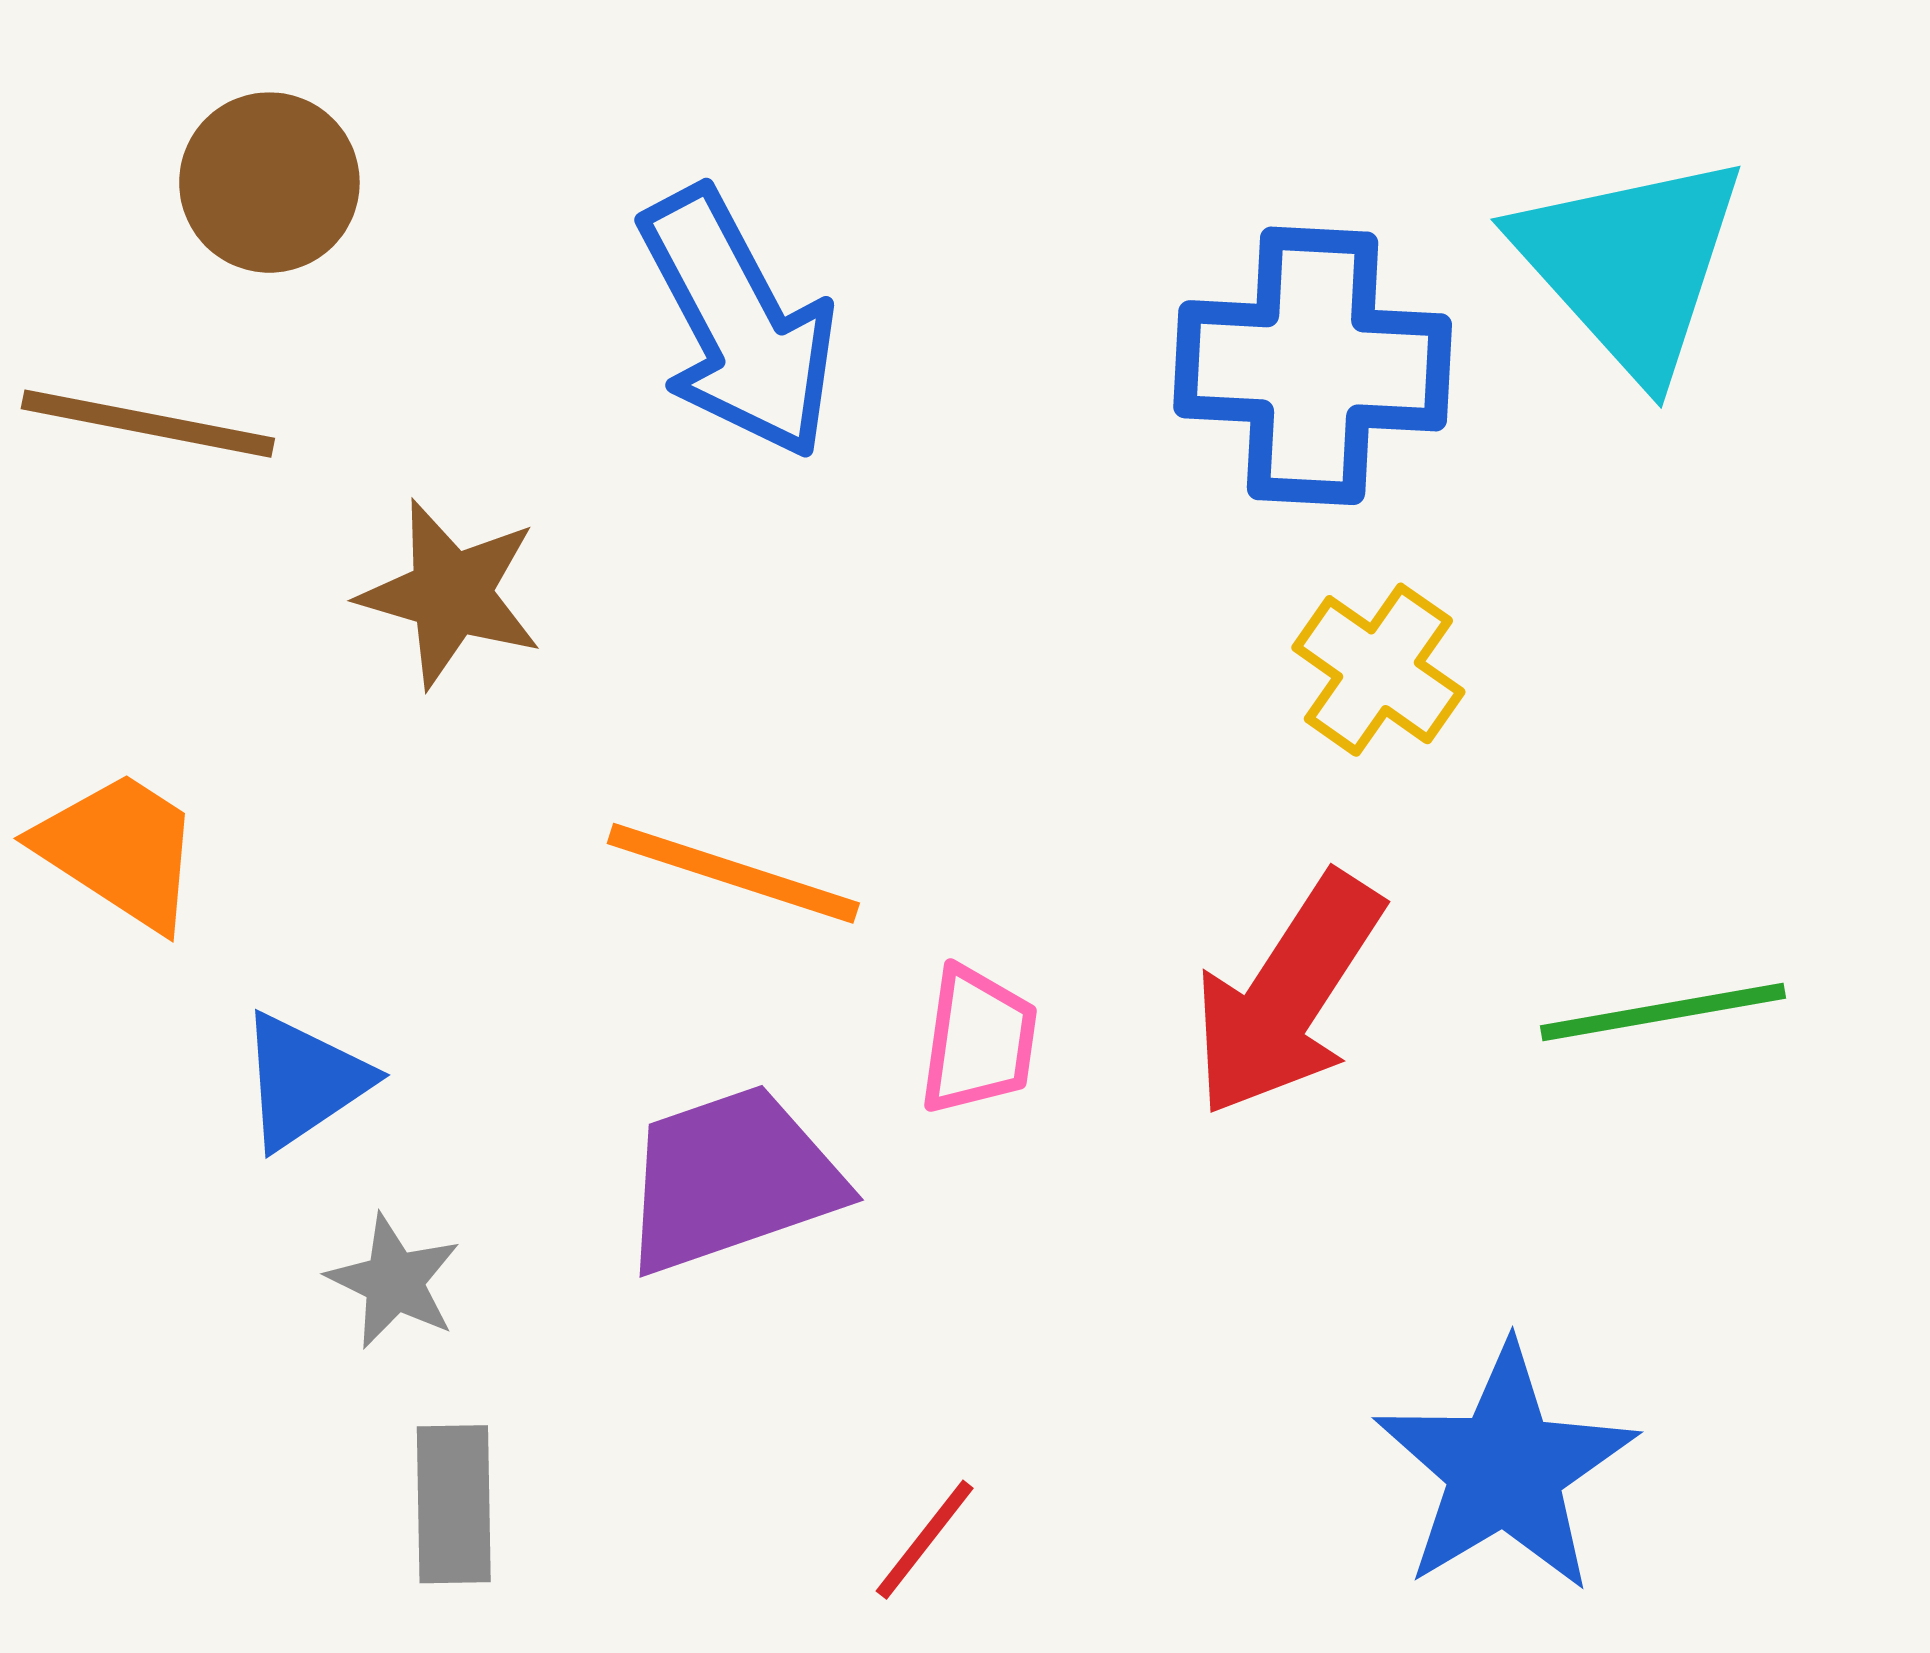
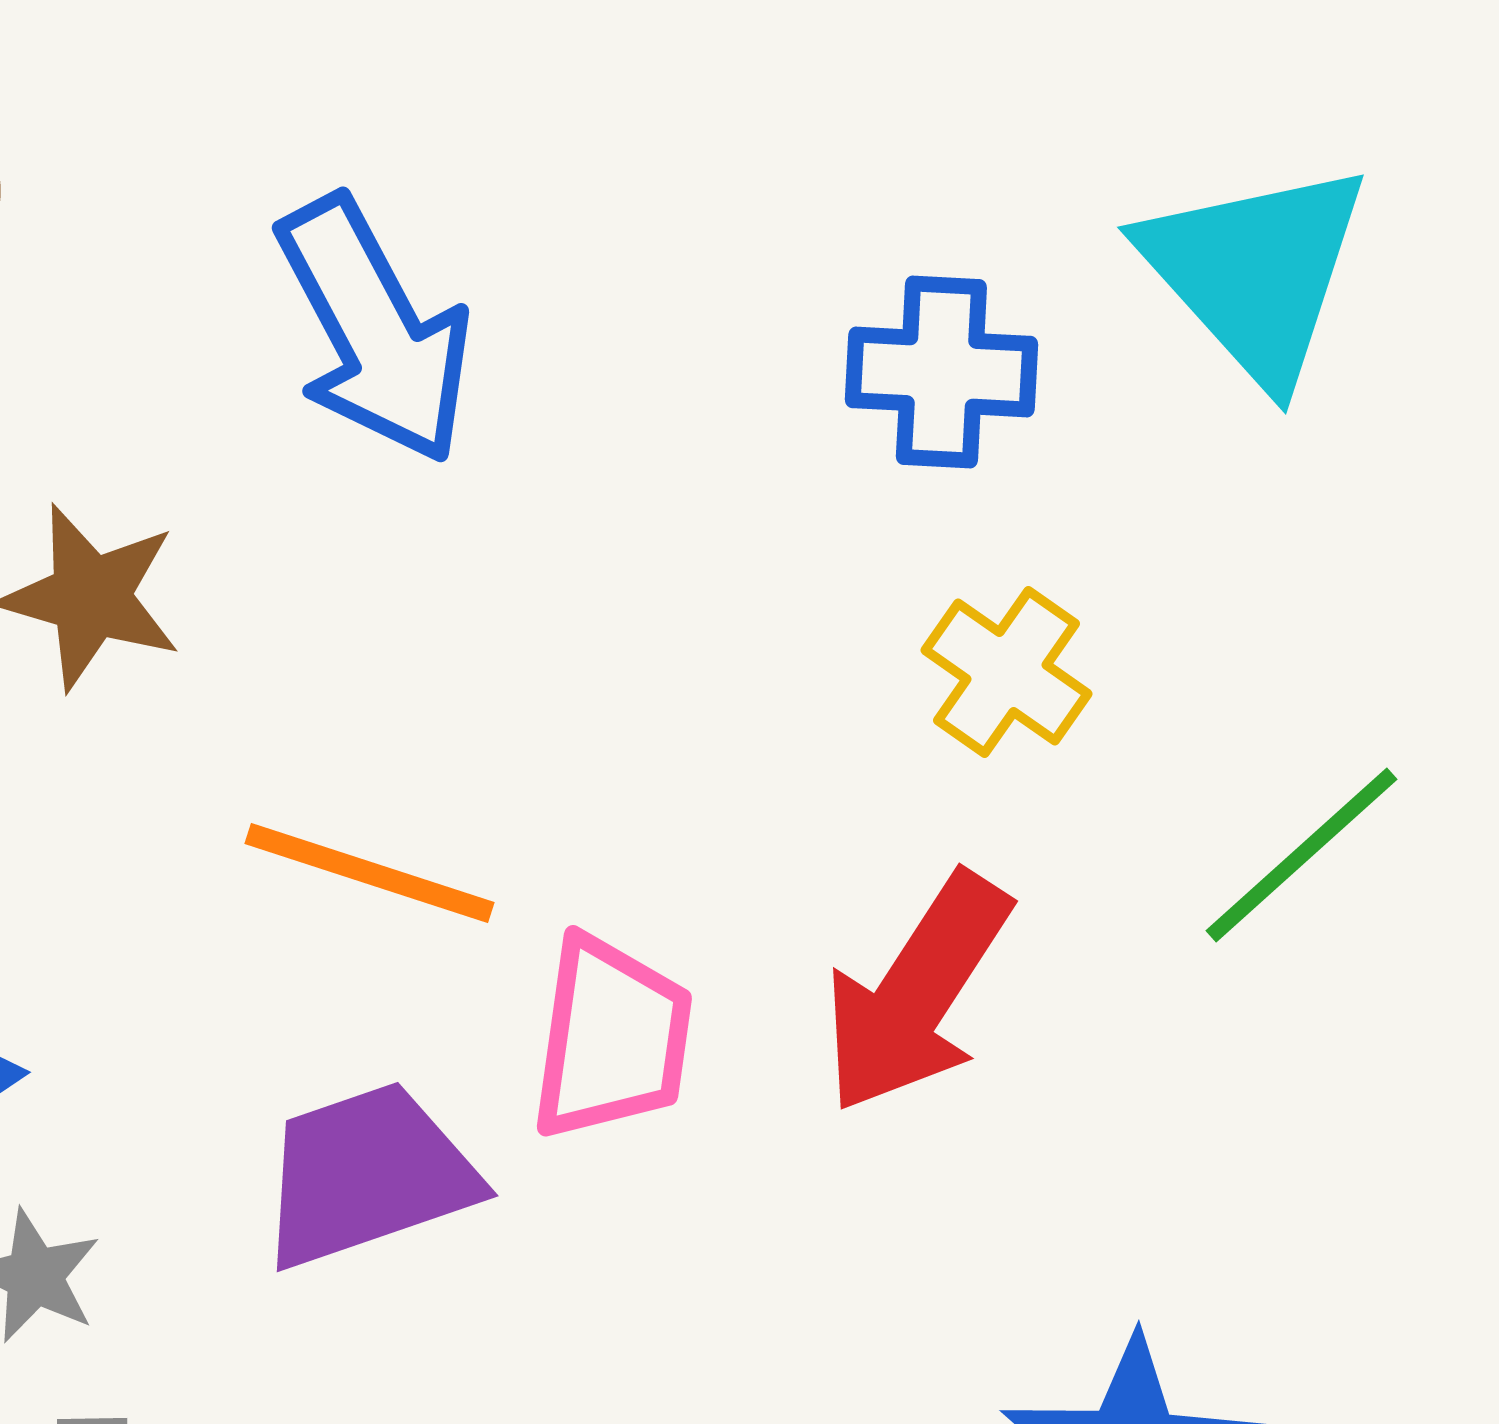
blue cross: (1313, 366) -> (941, 372), size x0.7
green line: (1663, 1012) -> (1301, 855), moved, turned -32
pink trapezoid: (978, 1040) -> (611, 1038), size x1.4

